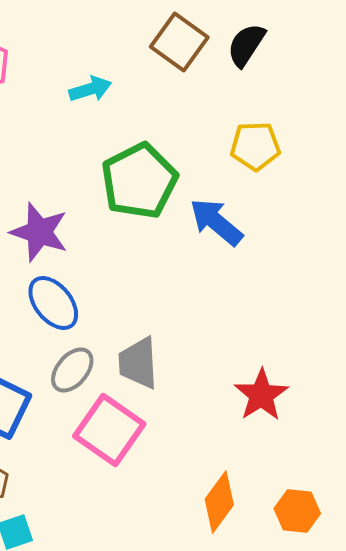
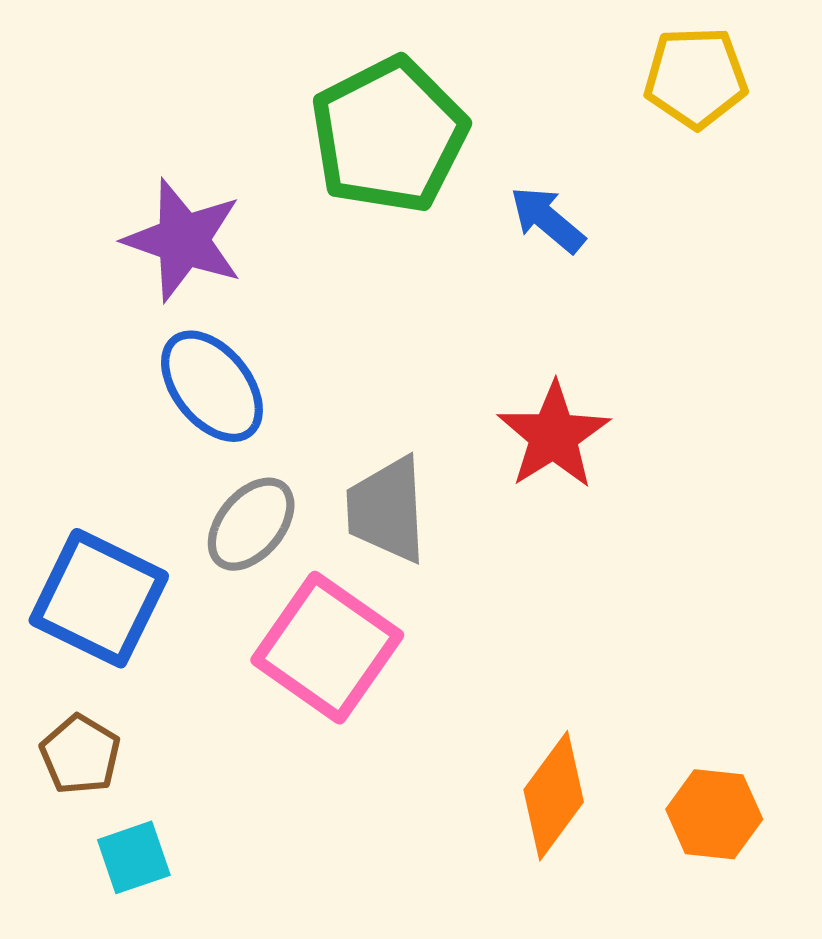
yellow pentagon: (255, 146) -> (696, 77), moved
blue arrow: (216, 222) -> (547, 219), size x0.7
red star: (261, 395) -> (554, 436), moved

